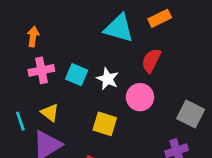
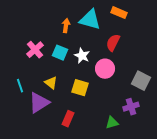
orange rectangle: (160, 18) -> (119, 13), turned 49
orange arrow: (33, 37) -> (66, 26), moved
pink cross: (41, 70) -> (35, 50), turned -30
yellow triangle: (50, 113) -> (51, 83), moved

